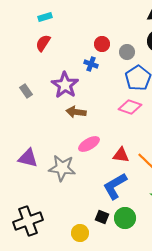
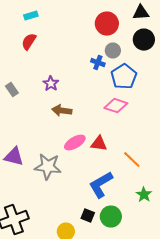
red circle: (102, 44) -> (107, 24), moved, size x1.5
blue cross: (91, 64) -> (98, 63), moved
purple star: (65, 85) -> (51, 84), size x0.6
red triangle: (121, 155) -> (99, 144), moved

